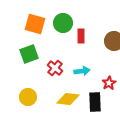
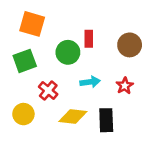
green circle: (63, 23) -> (68, 52), moved
red cross: (55, 68) -> (48, 91), moved
red star: (109, 83) -> (125, 86), moved

